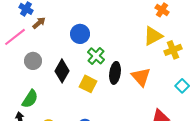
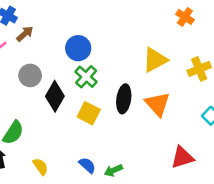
yellow triangle: (153, 36) -> (155, 60), moved
green cross: (96, 56) -> (86, 77), moved
gray circle: (33, 61) -> (30, 75), moved

